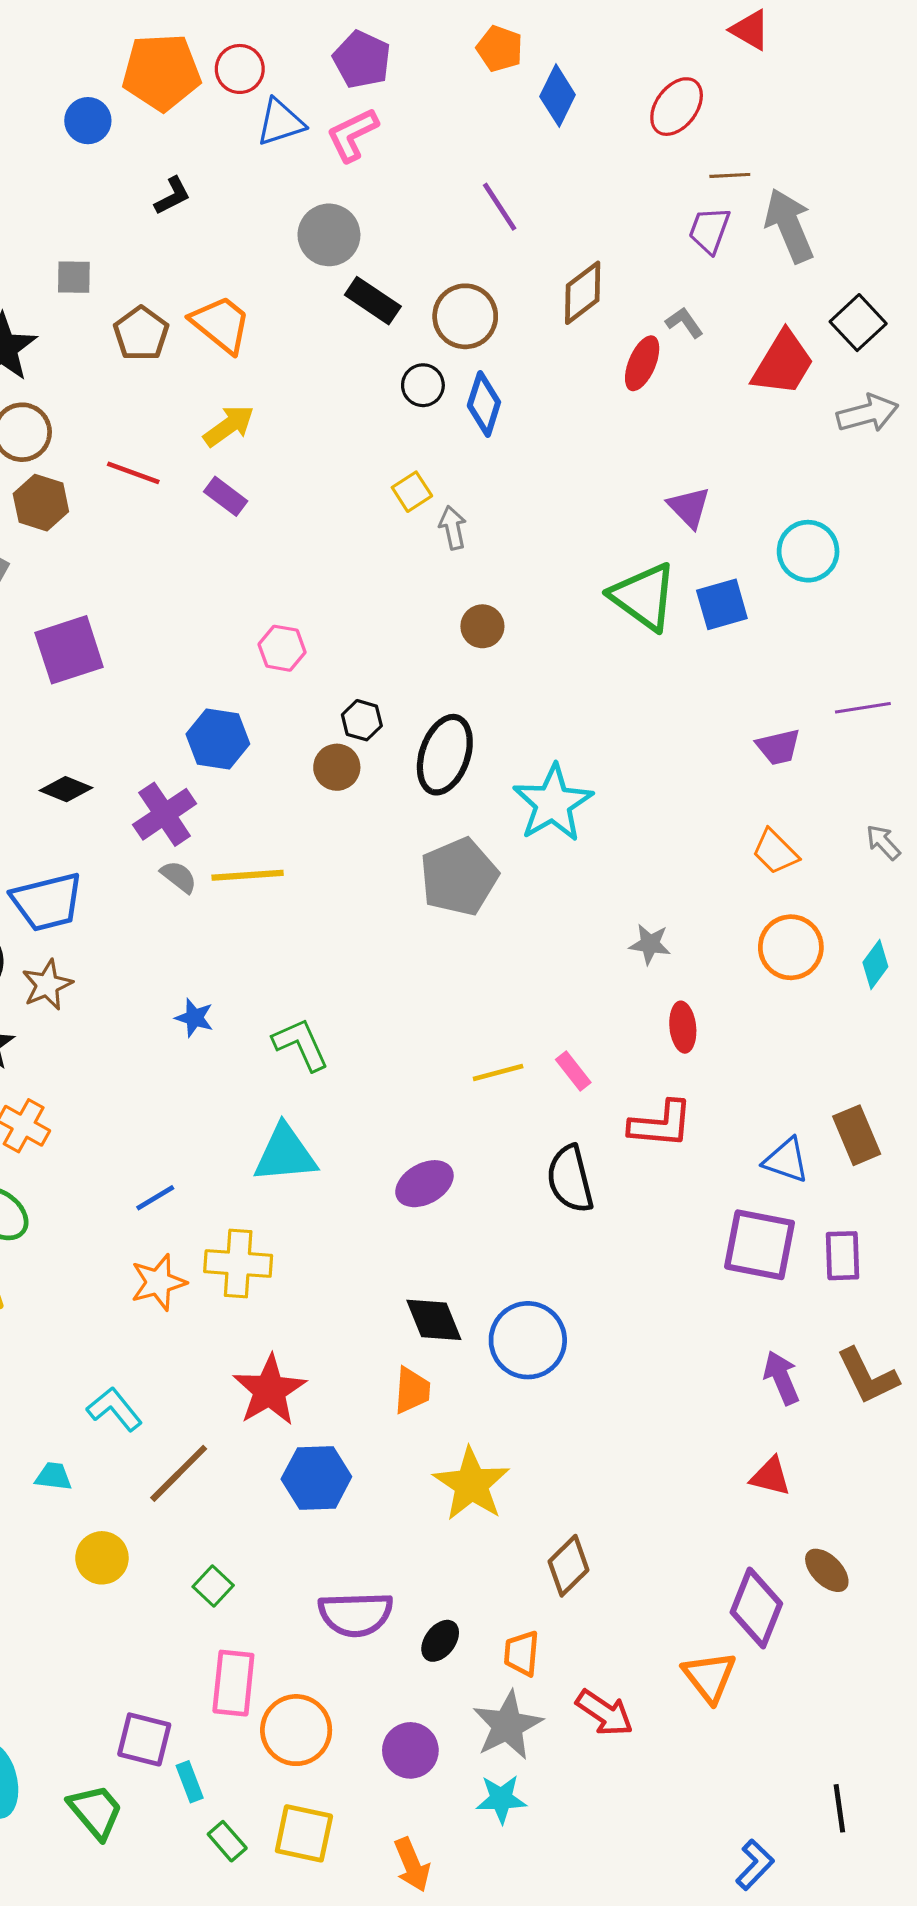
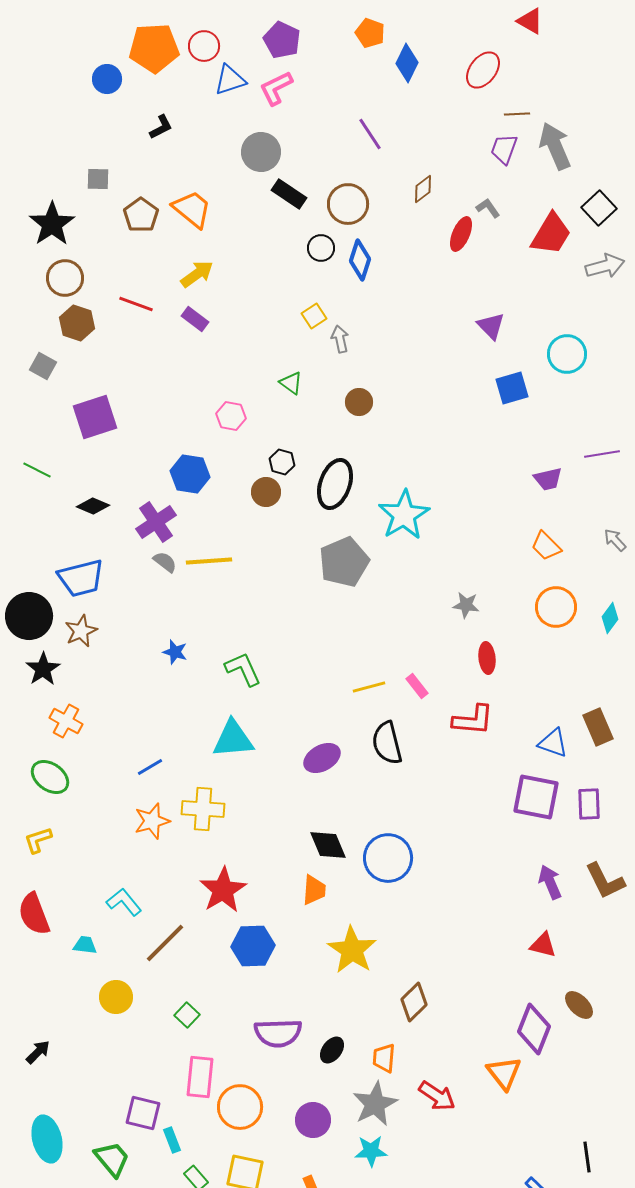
brown diamond: (583, 293) -> (423, 189), size x0.7
green triangle: (644, 597) -> (291, 383), moved, size x0.5
black semicircle: (570, 1179) -> (387, 743), moved

